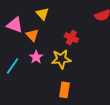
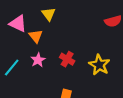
red cross: (71, 38) -> (67, 59), moved
yellow star: (61, 59) -> (99, 65), moved, turned 30

